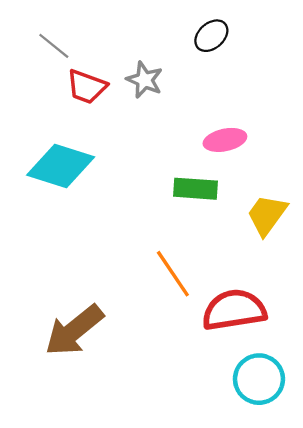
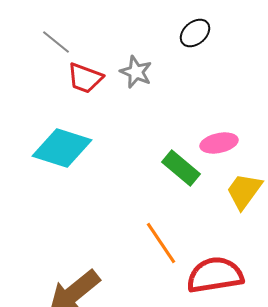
pink ellipse: (225, 140) -> (219, 143), moved
green rectangle: (195, 189) -> (181, 168), turned 36

